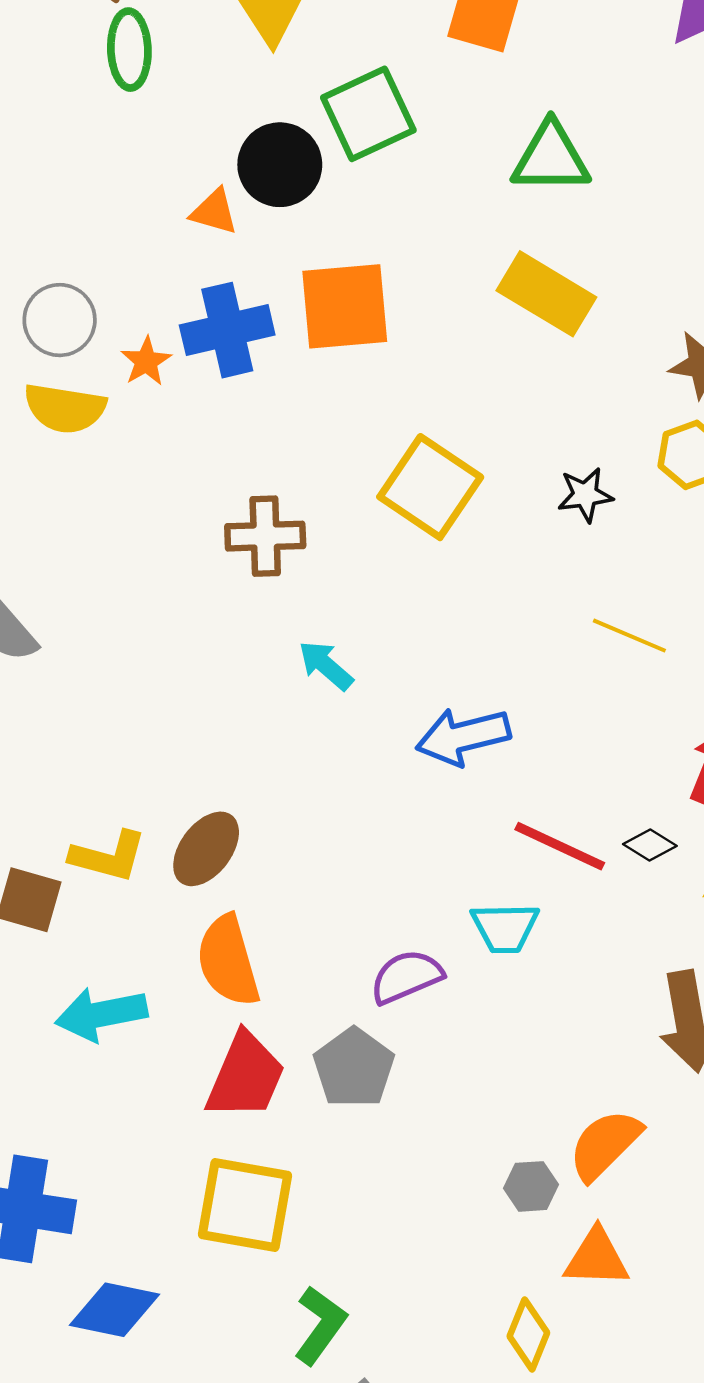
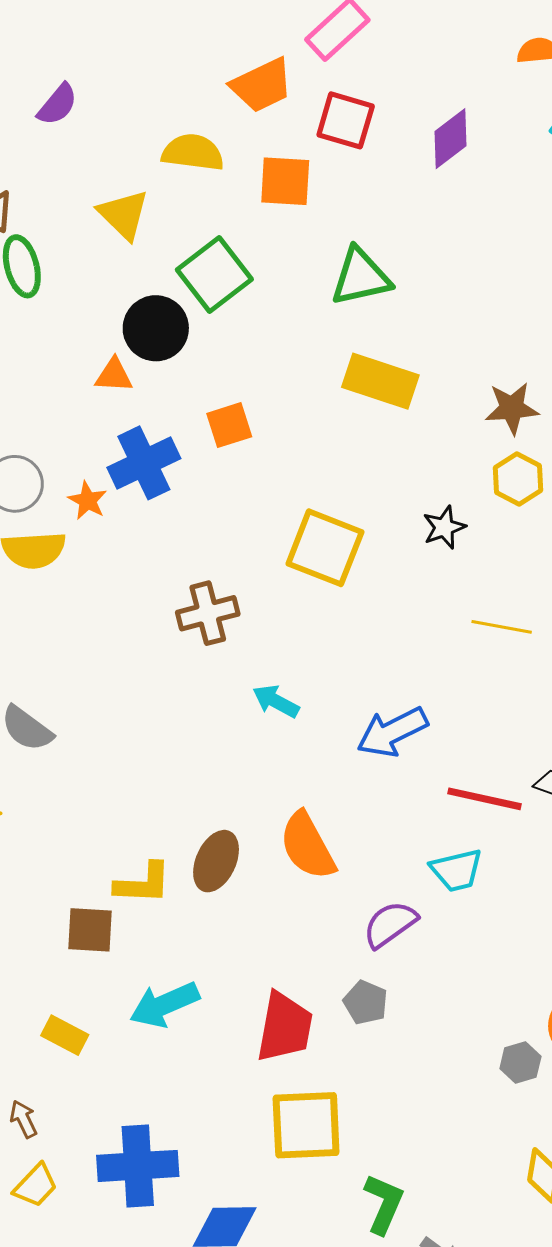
orange square: (345, 306) -> (229, 425), size x0.6
orange semicircle: (228, 961) -> (307, 846), moved
gray pentagon: (354, 1068) -> (366, 1002), size x0.7

